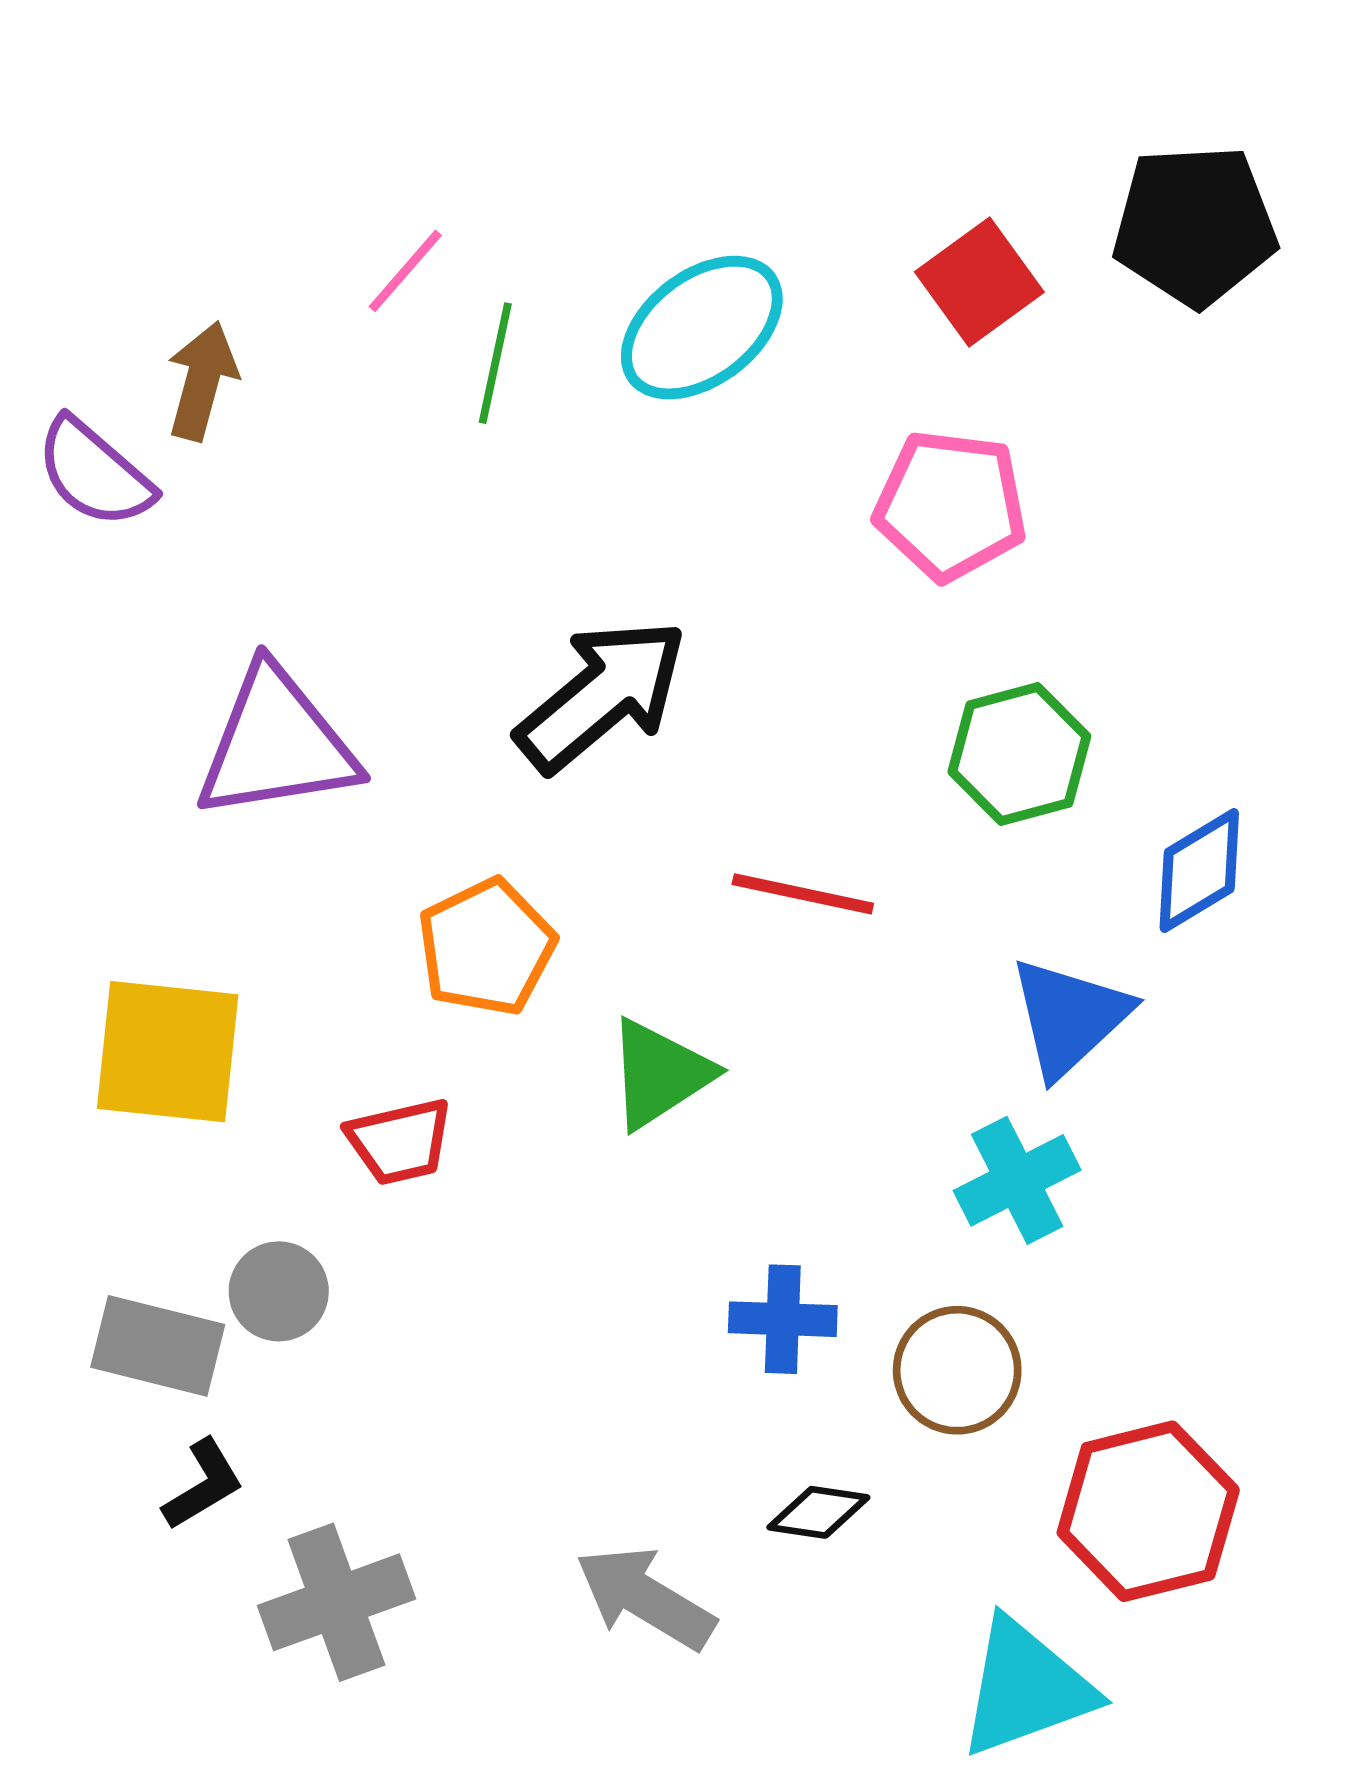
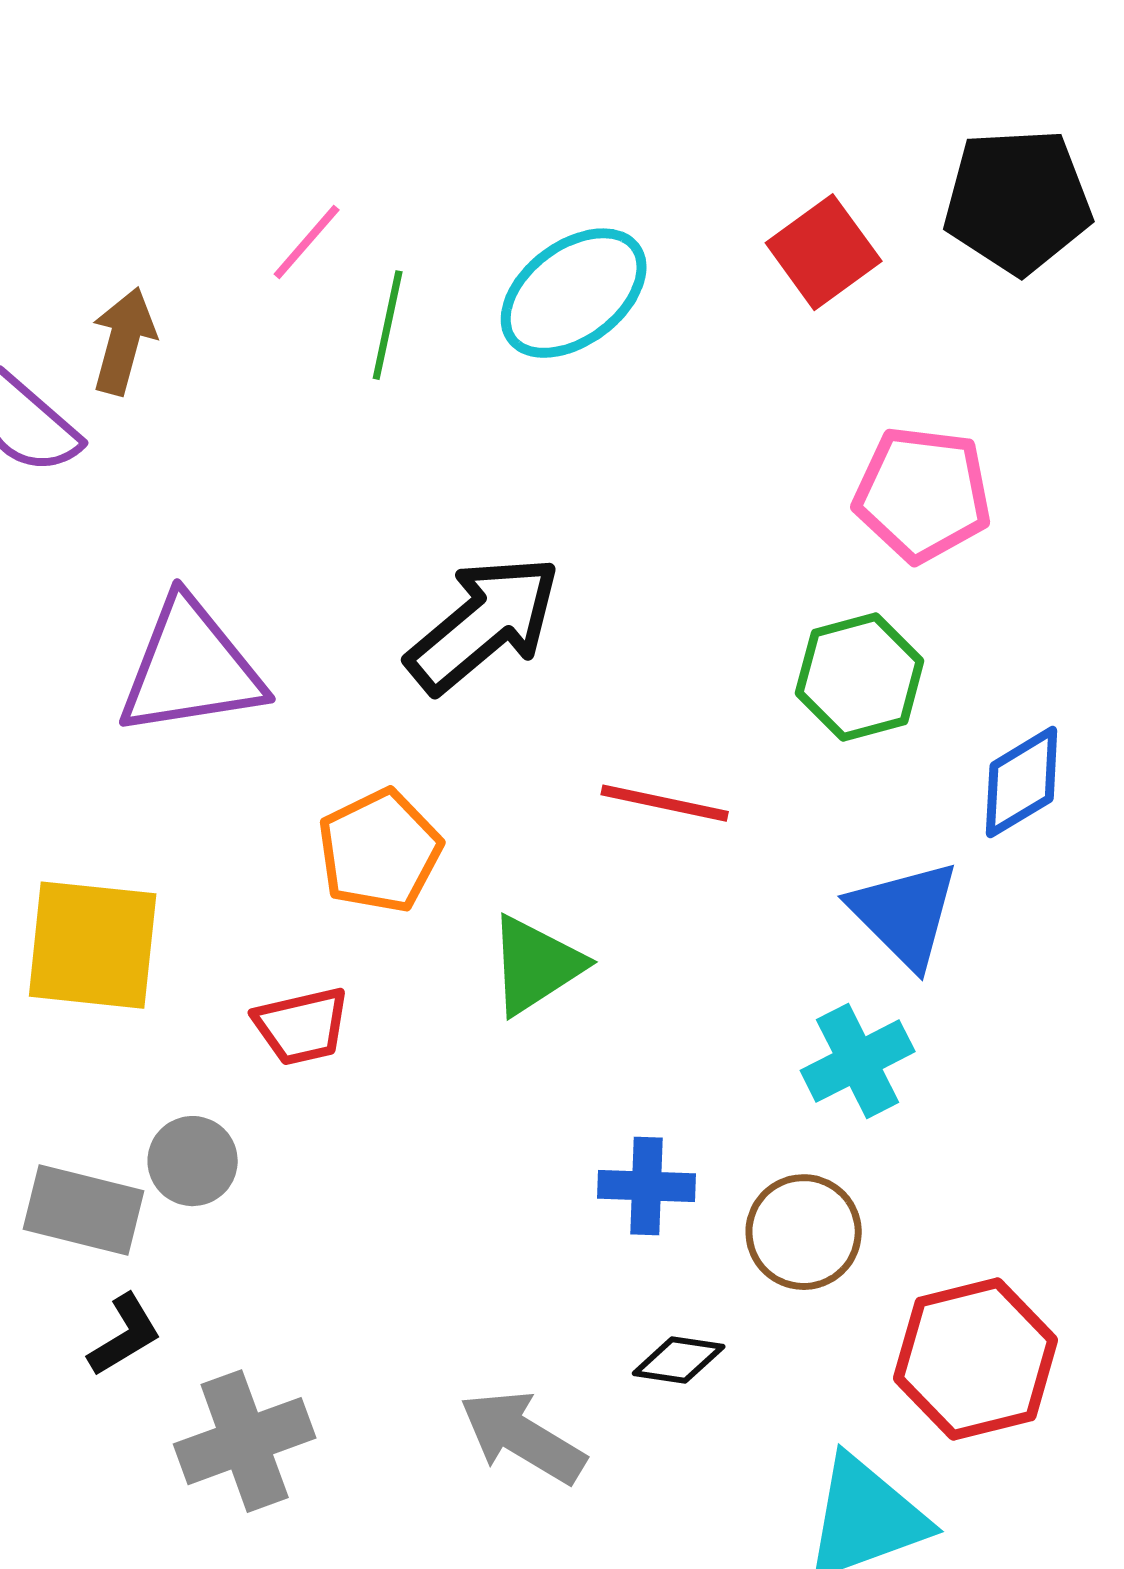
pink pentagon: (951, 505) -> (923, 494), moved
blue triangle: (1069, 1017) -> (905, 914), turned -32

